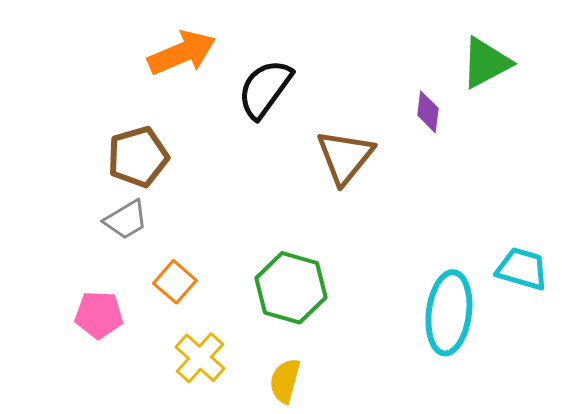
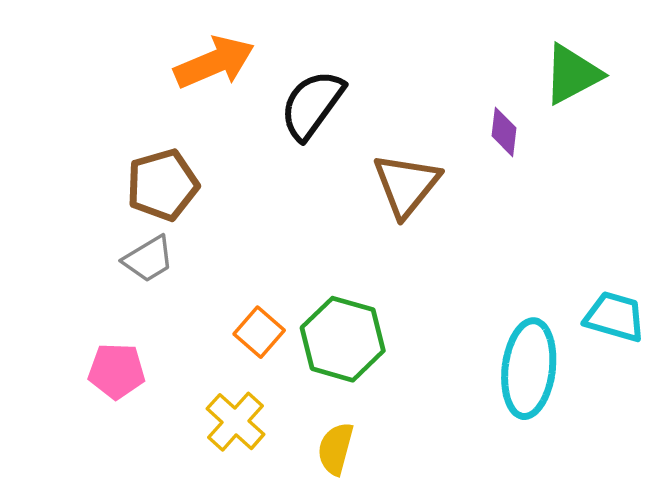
orange square: (175, 282) -> (259, 332), moved

